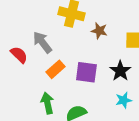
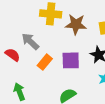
brown star: (99, 31) -> (76, 24), size x1.5
green arrow: (47, 103) -> (19, 92), moved

